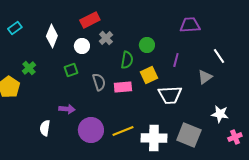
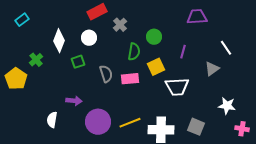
white diamond: (52, 36) -> (59, 41), moved
gray cross: (106, 38) -> (120, 25), moved
gray square: (189, 135) -> (196, 127), size x0.7
pink cross: (235, 137) -> (242, 129), turned 32

